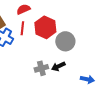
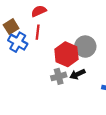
red hexagon: (45, 27) -> (66, 54), moved

